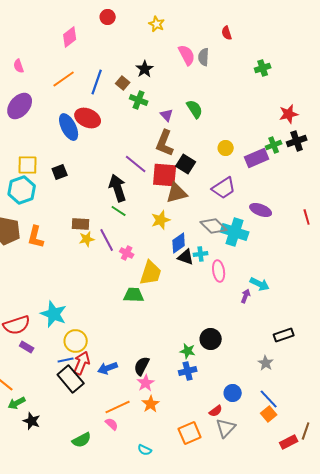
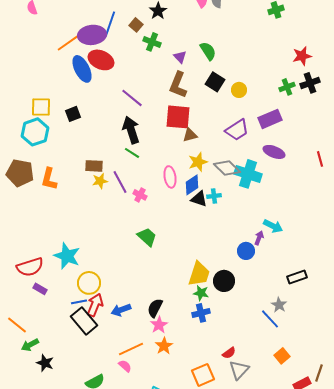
orange line: (64, 79) -> (68, 43), moved
purple ellipse: (20, 106) -> (92, 35), moved, turned 44
purple rectangle: (257, 158) -> (270, 119), moved
purple line: (136, 164) -> (132, 98), moved
black square: (186, 164) -> (215, 82), moved
brown triangle: (177, 193) -> (190, 135), size x0.7
yellow star: (161, 220) -> (198, 162), moved
pink ellipse: (219, 271) -> (170, 177), moved
yellow trapezoid: (151, 273) -> (199, 274), moved
green trapezoid: (134, 295) -> (147, 237), turned 40
blue circle: (233, 393) -> (246, 251), moved
blue line: (269, 399) -> (270, 319), moved

